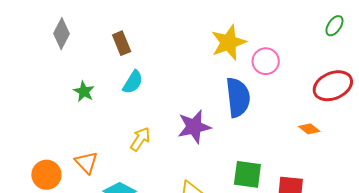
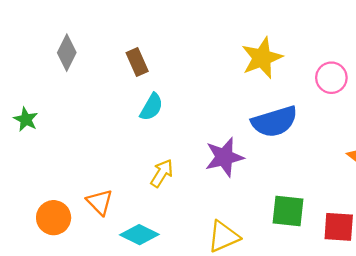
pink circle: (266, 61) -> (331, 78), moved
green star: (84, 91) -> (26, 119), moved
blue semicircle: (238, 97) -> (274, 122), turned 81

